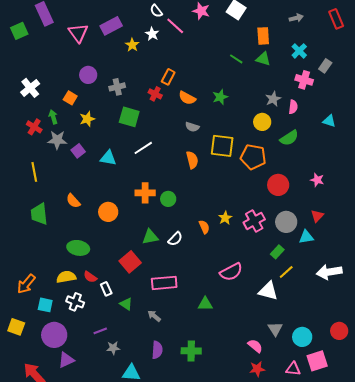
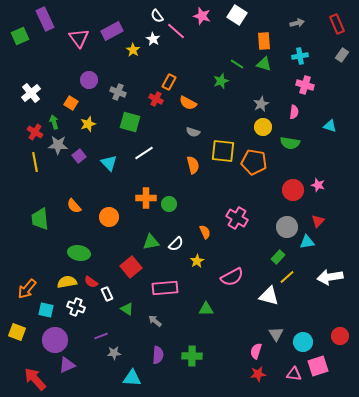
cyan cross: (299, 51) -> (300, 56), turned 35
gray rectangle: (325, 66) -> (342, 55), moved
gray cross: (117, 87) -> (118, 92), turned 35
green star: (220, 97) -> (221, 81), moved
gray star: (273, 99) -> (261, 104), moved
green semicircle: (289, 138) -> (290, 143), turned 42
cyan triangle: (108, 158) -> (109, 163), turned 36
yellow line: (34, 172) -> (35, 162), moved
red circle: (278, 185) -> (293, 190), moved
yellow star: (225, 218) -> (197, 261), moved
pink cross: (254, 221) -> (237, 218), moved, turned -30
pink semicircle: (255, 346) -> (256, 351), turned -112

